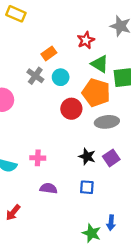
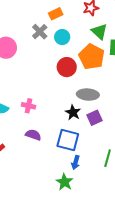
gray ellipse: (107, 122) -> (88, 95), moved
blue square: (87, 187) -> (68, 140), size x1.6
blue arrow: (111, 223) -> (76, 162), moved

